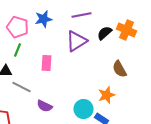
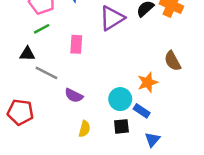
green line: (18, 50) -> (42, 29), turned 40
brown semicircle: (120, 69) -> (173, 61), moved

